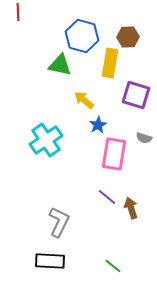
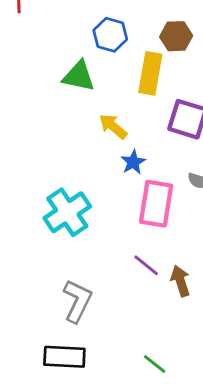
blue hexagon: (82, 36) -> (110, 35), size x0.7
cyan cross: (46, 140) -> (67, 212), moved

